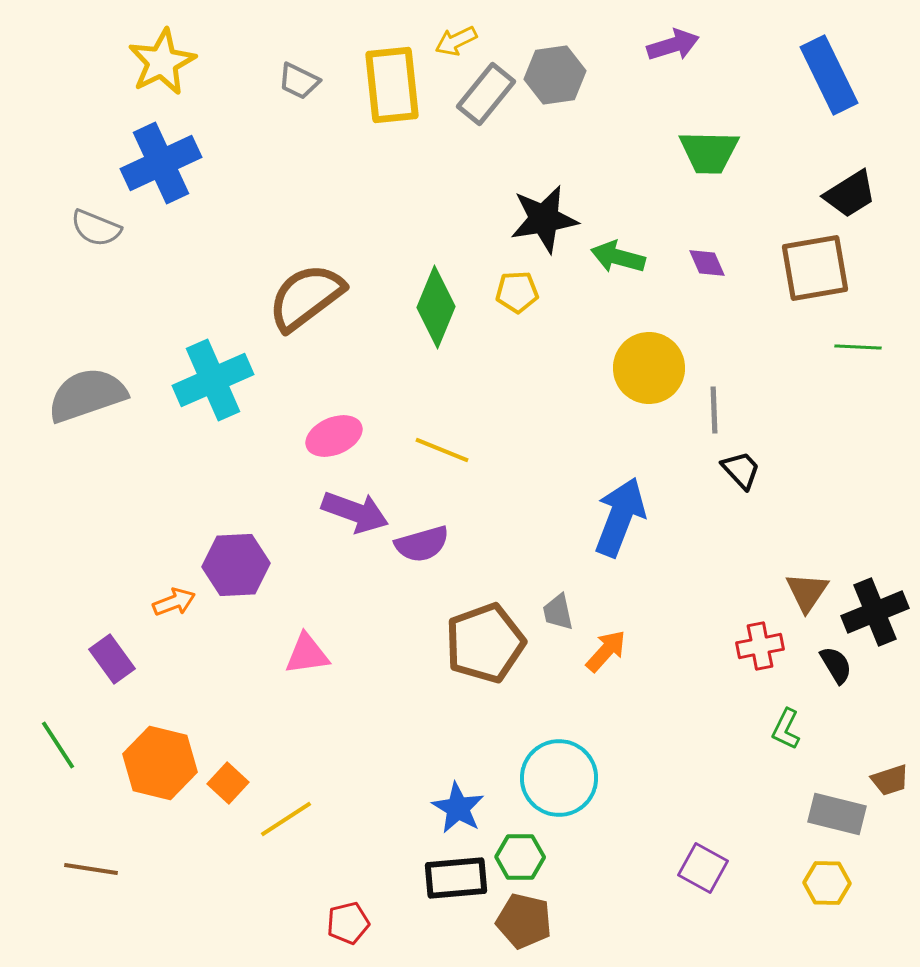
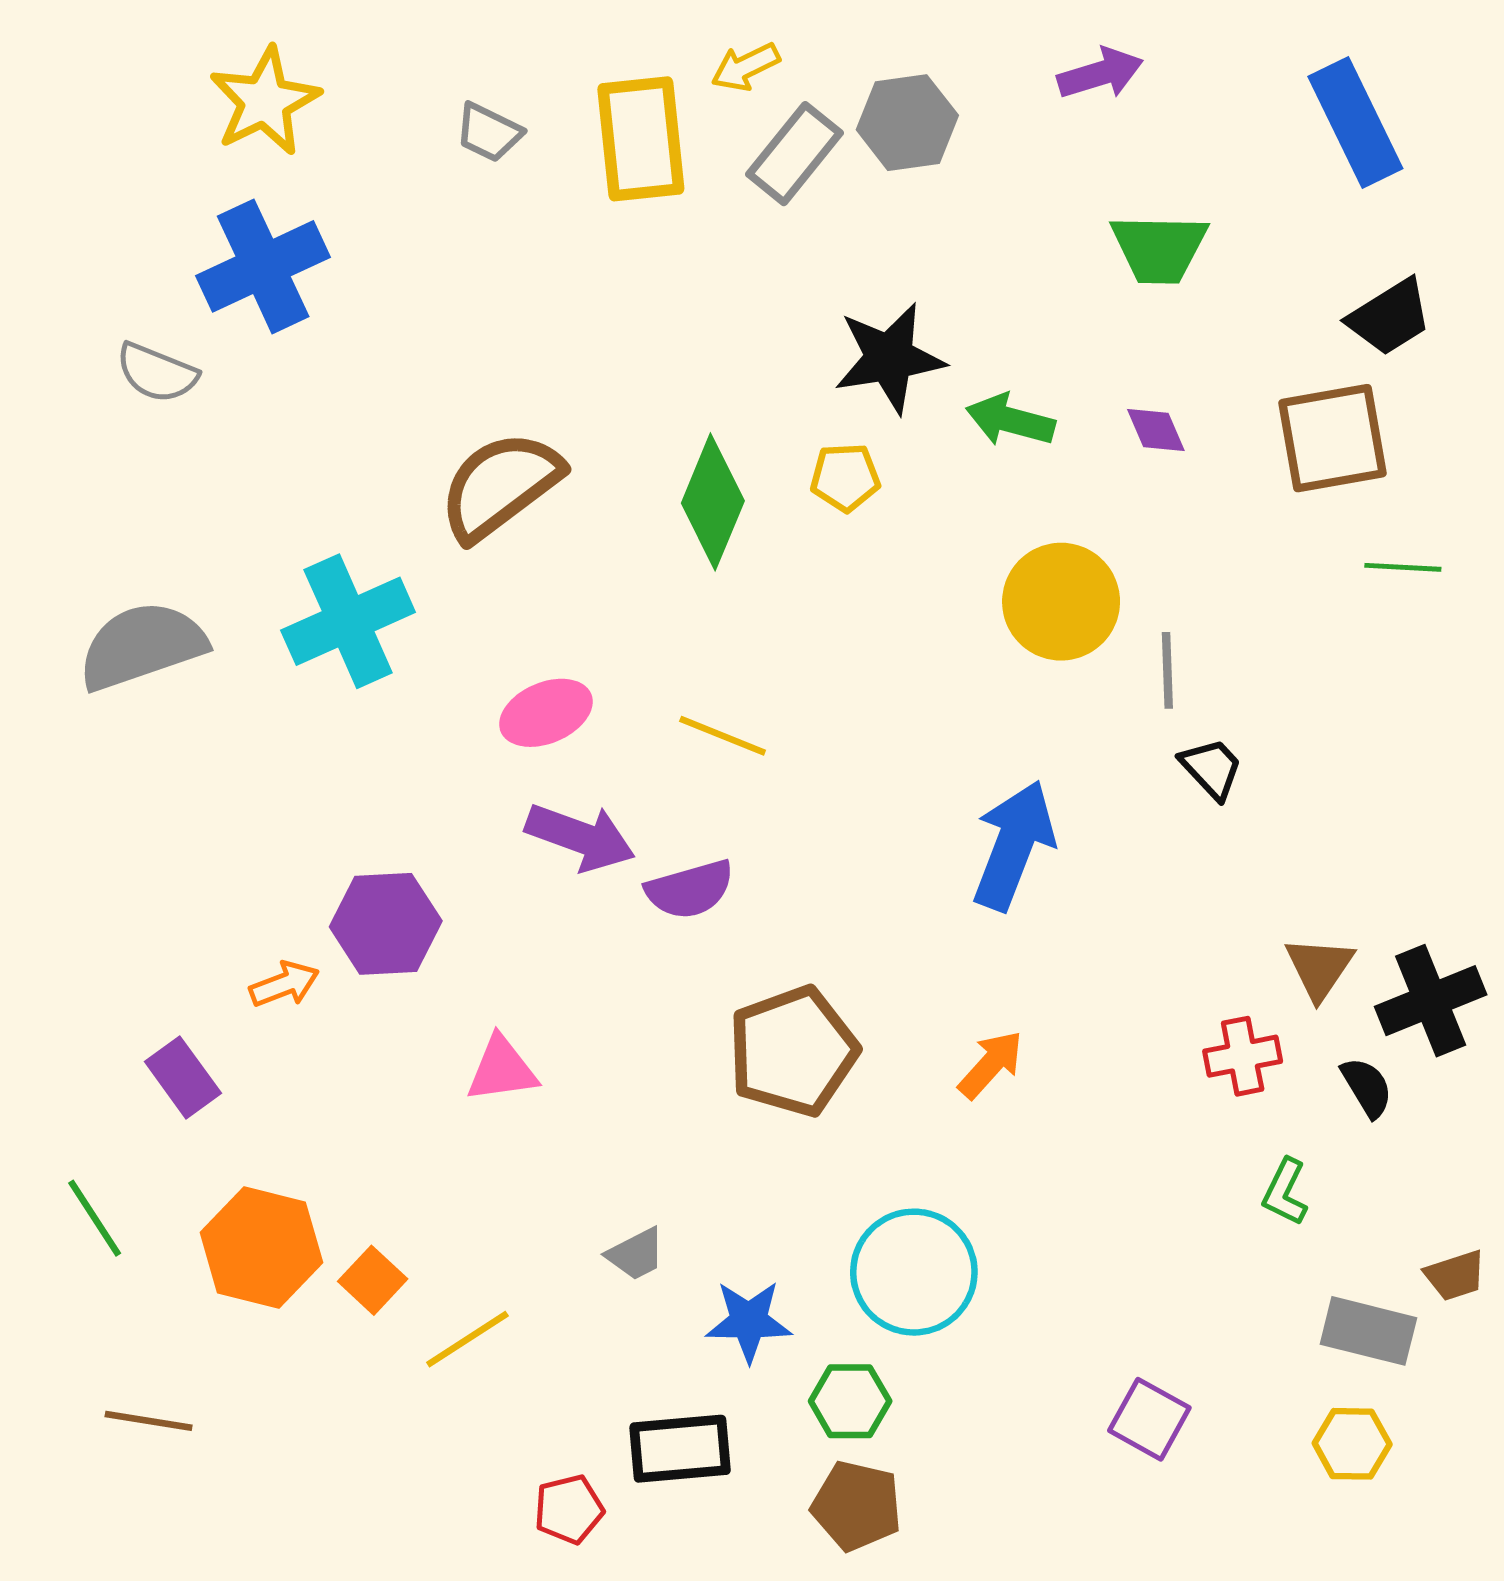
gray trapezoid: (558, 612) -> (636, 1254), moved, turned -105
blue star: (458, 808) -> (749, 1321), turned -30
black rectangle: (456, 878) -> (680, 1449), moved

